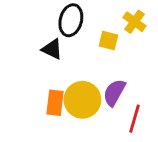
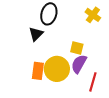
yellow square: (108, 40) -> (77, 48), moved
black triangle: (52, 49) -> (36, 34), turned 49

